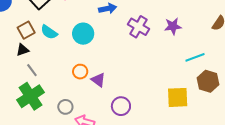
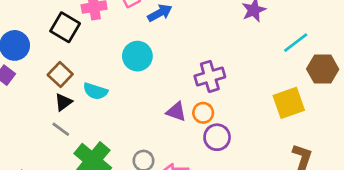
purple cross: (138, 27) -> (210, 76), moved, turned -30
cyan semicircle: (49, 32) -> (95, 91), moved
gray line: (32, 70) -> (61, 129), moved
orange circle: (80, 72) -> (203, 113), moved

